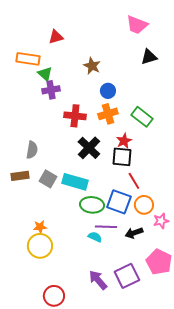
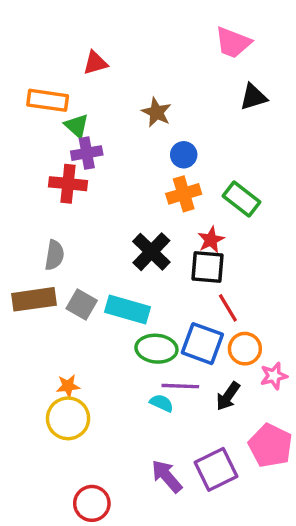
red cross: (75, 116) -> (68, 184), moved
brown rectangle: (20, 176) -> (34, 299), size x1.4
black arrow: (134, 233) -> (228, 396), turned -36

